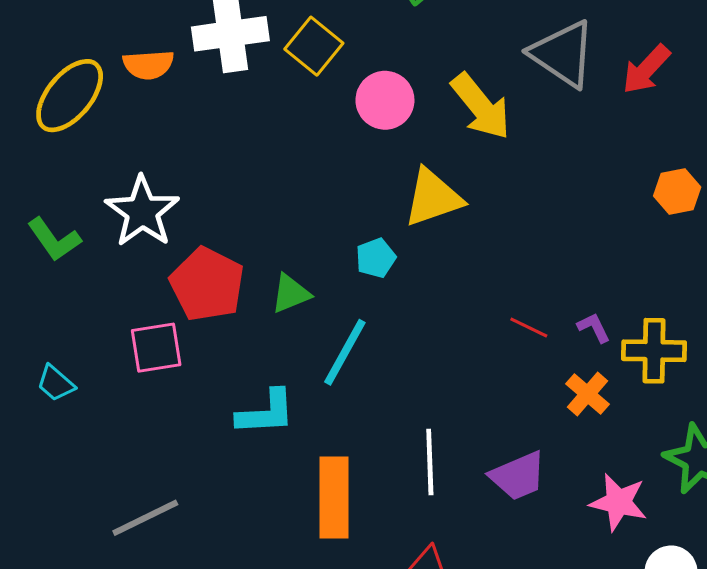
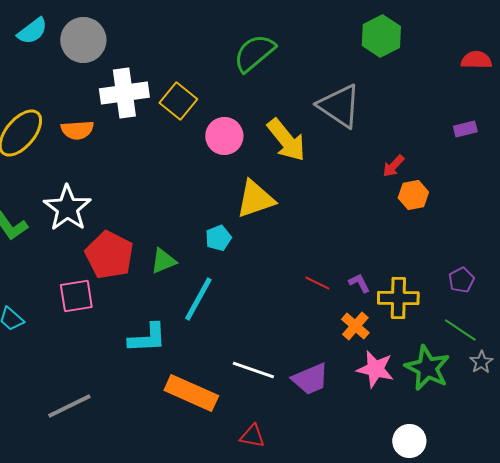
orange semicircle: (148, 65) -> (77, 130), moved
red arrow: (646, 69) -> (393, 166), moved, size x0.7
white line: (430, 462) -> (253, 370), turned -69
orange rectangle: (334, 498) -> (191, 393), turned -66
pink star: (618, 502) -> (375, 369), moved

